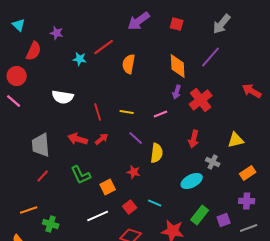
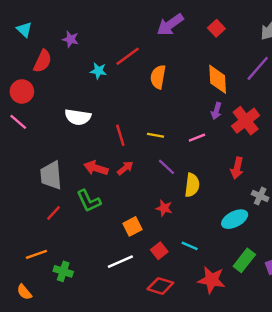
red square: (177, 24) -> (216, 28), turned 32
green L-shape: (81, 175) -> (89, 201), moved

